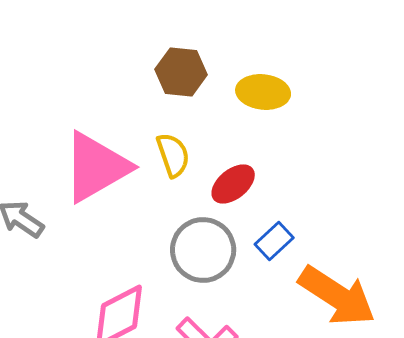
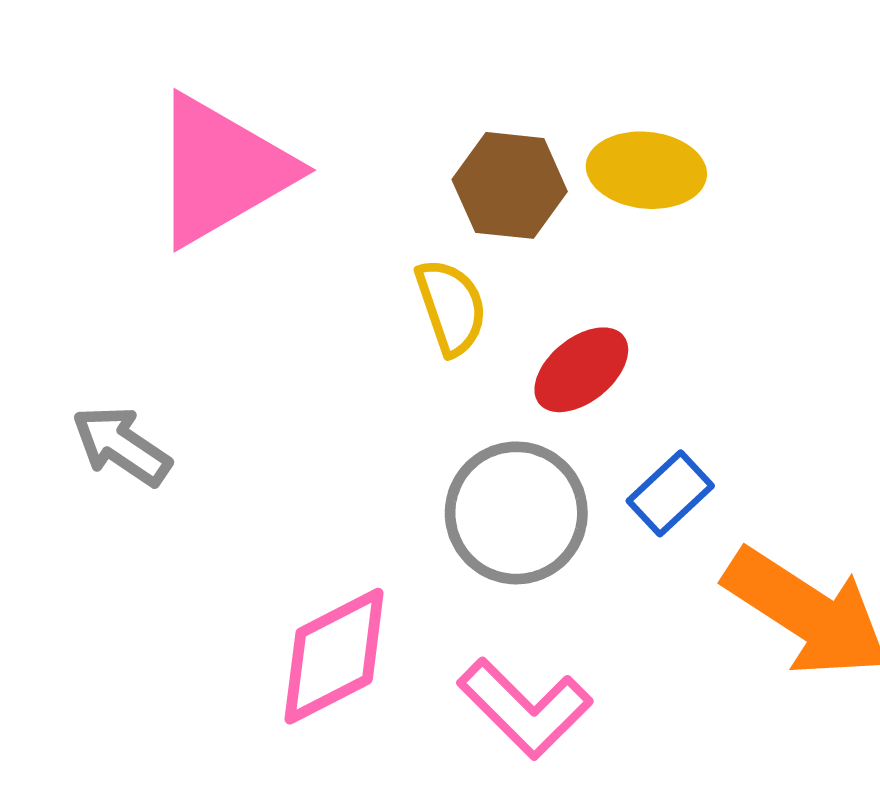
brown hexagon: (181, 72) -> (510, 185), moved
pink triangle: (96, 167) -> (221, 170), moved

